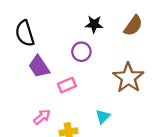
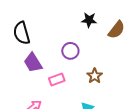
black star: (94, 24) -> (89, 20), moved
brown star: (128, 78) -> (95, 76), moved, size x0.6

